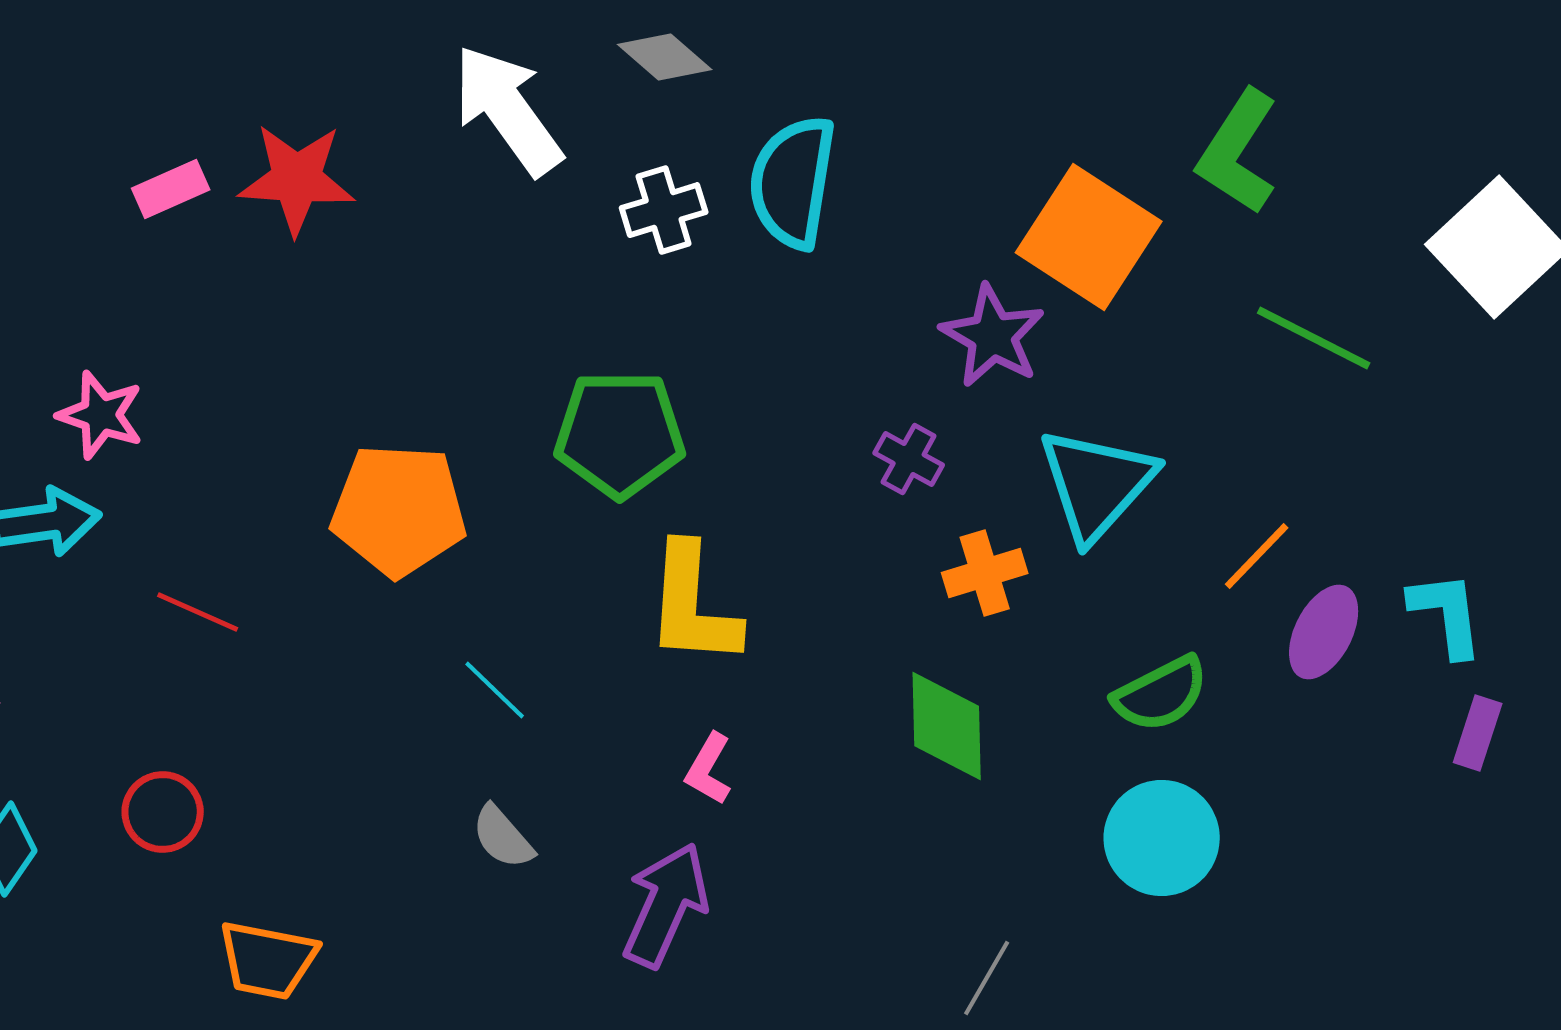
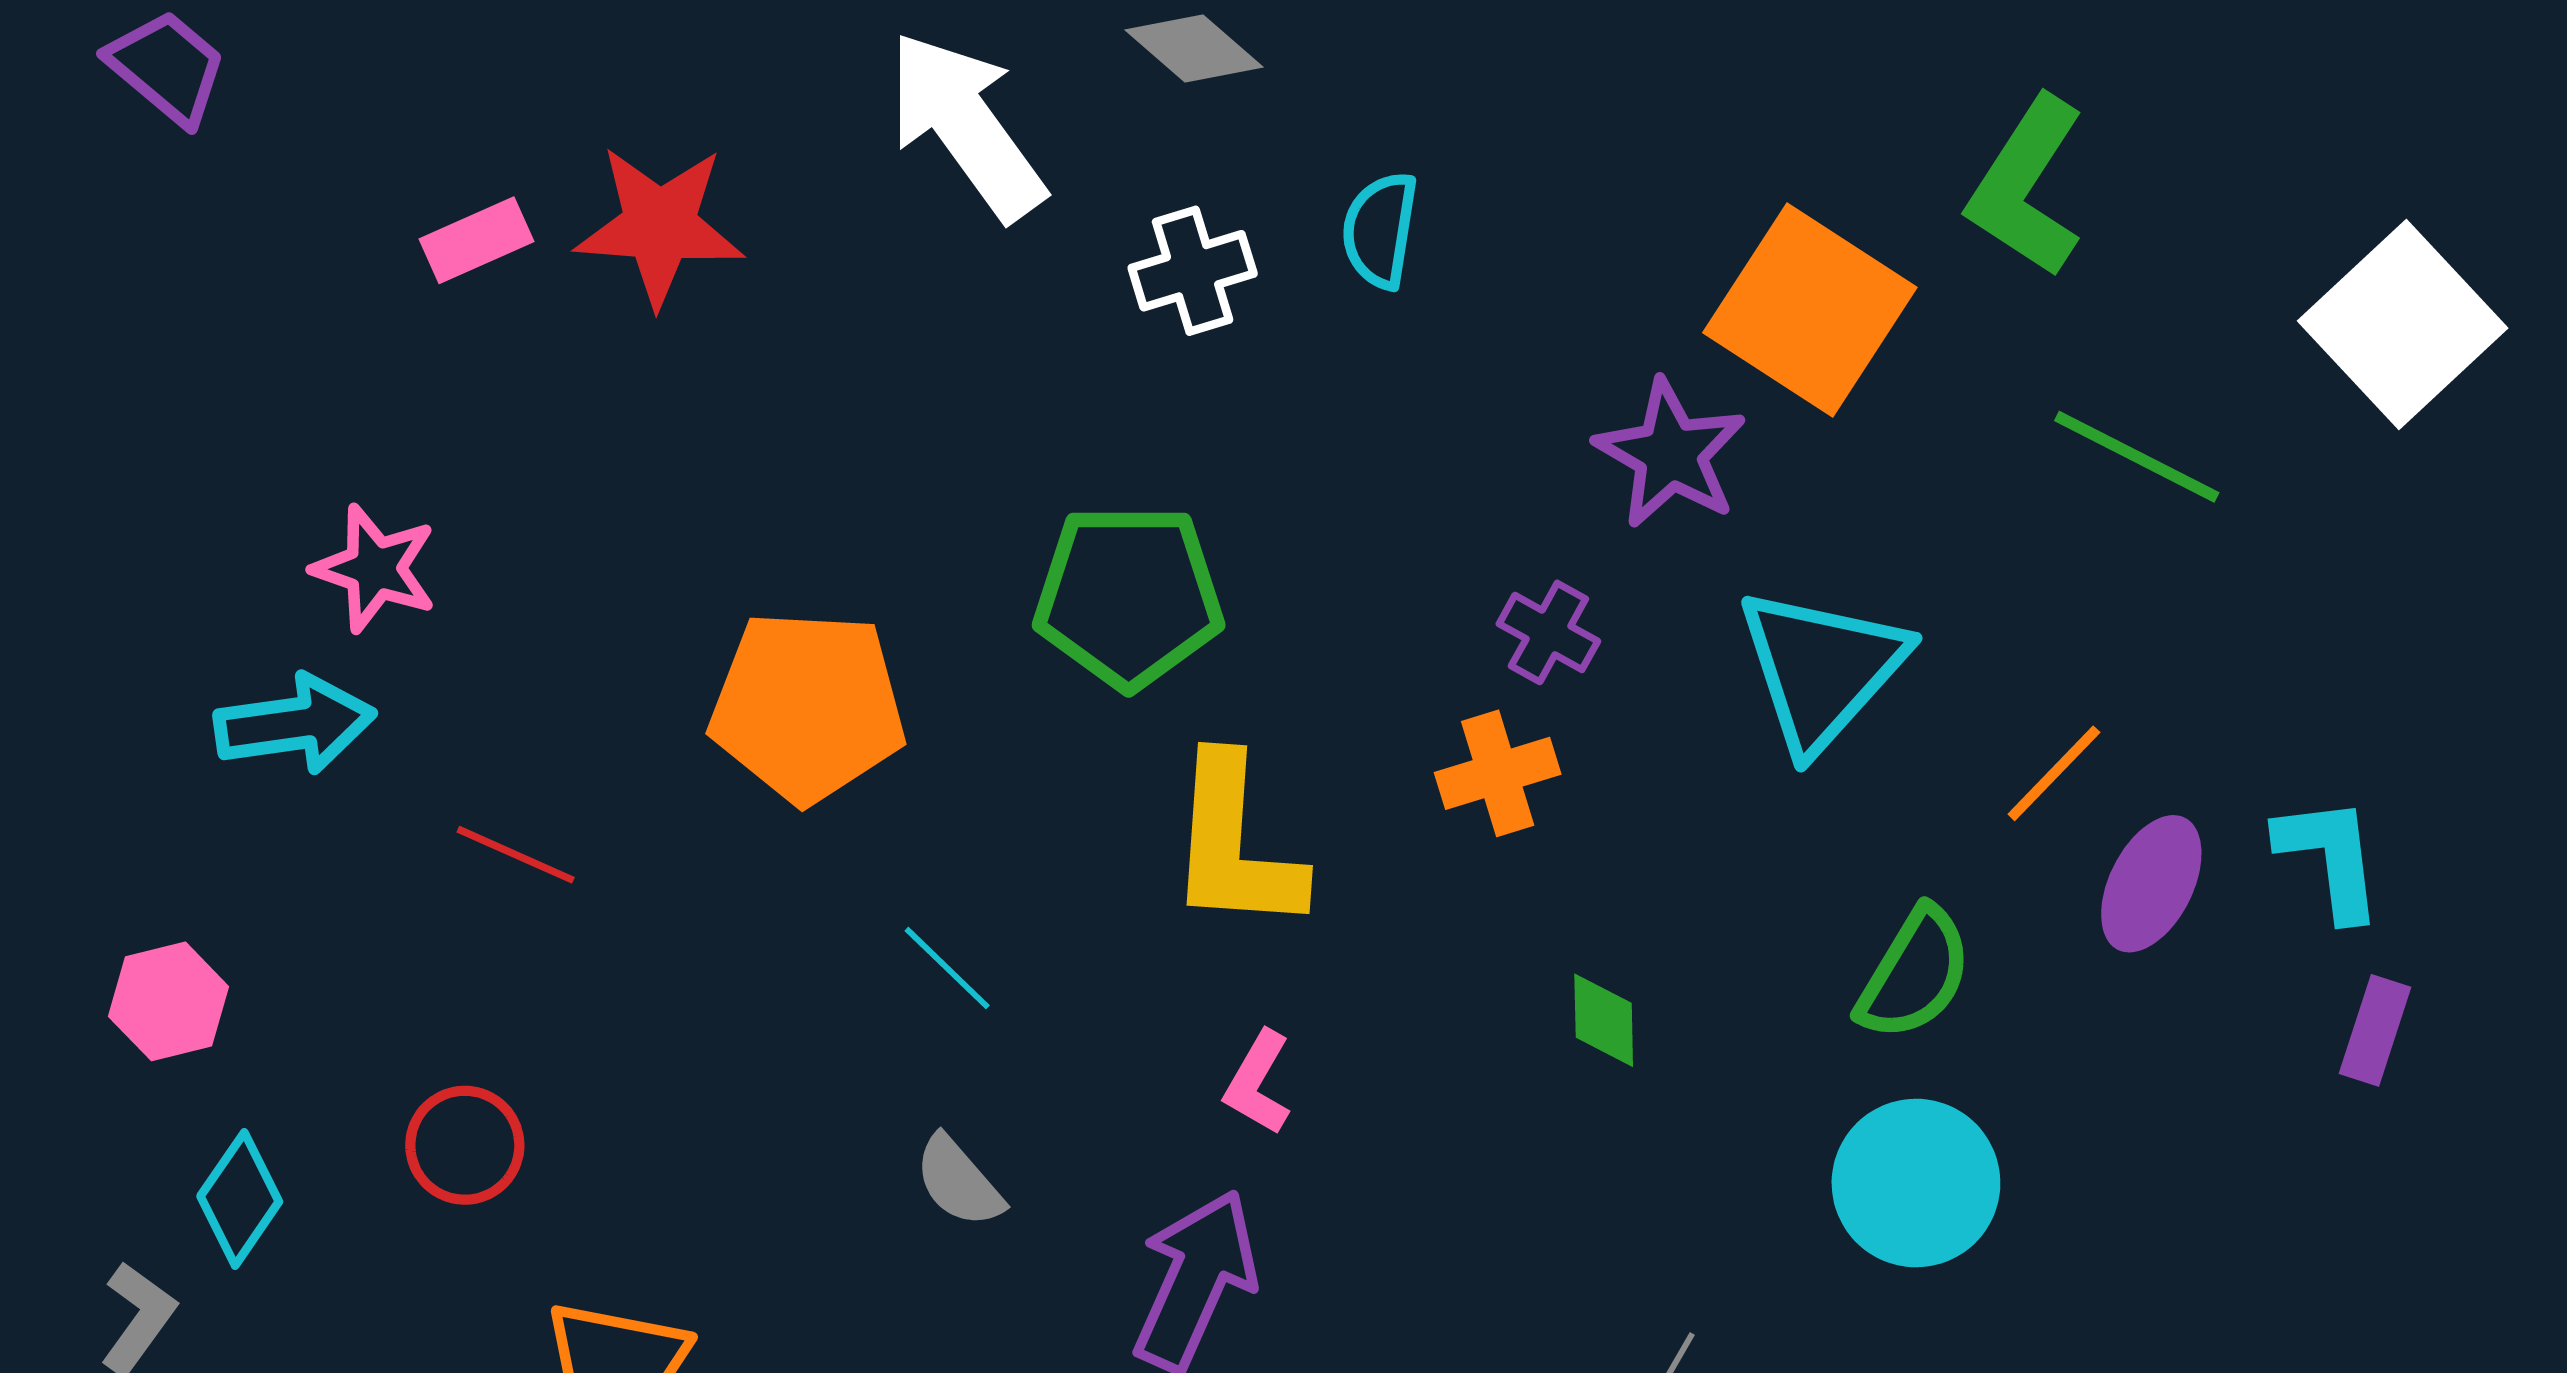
cyan semicircle: (793, 182) -> (1380, 230), size x0.6
orange cross: (985, 573) -> (1498, 773), moved
green semicircle: (1161, 694) -> (1915, 974), turned -32
green diamond: (947, 726) -> (1604, 1020), size x0.6

